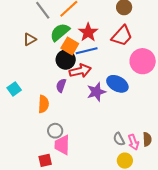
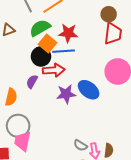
red star: (88, 32) -> (68, 33), turned 30
red trapezoid: (122, 36) -> (113, 34), moved, turned -45
gray circle: (55, 131) -> (18, 126), size x1.5
gray semicircle: (119, 139) -> (80, 145), turned -40

